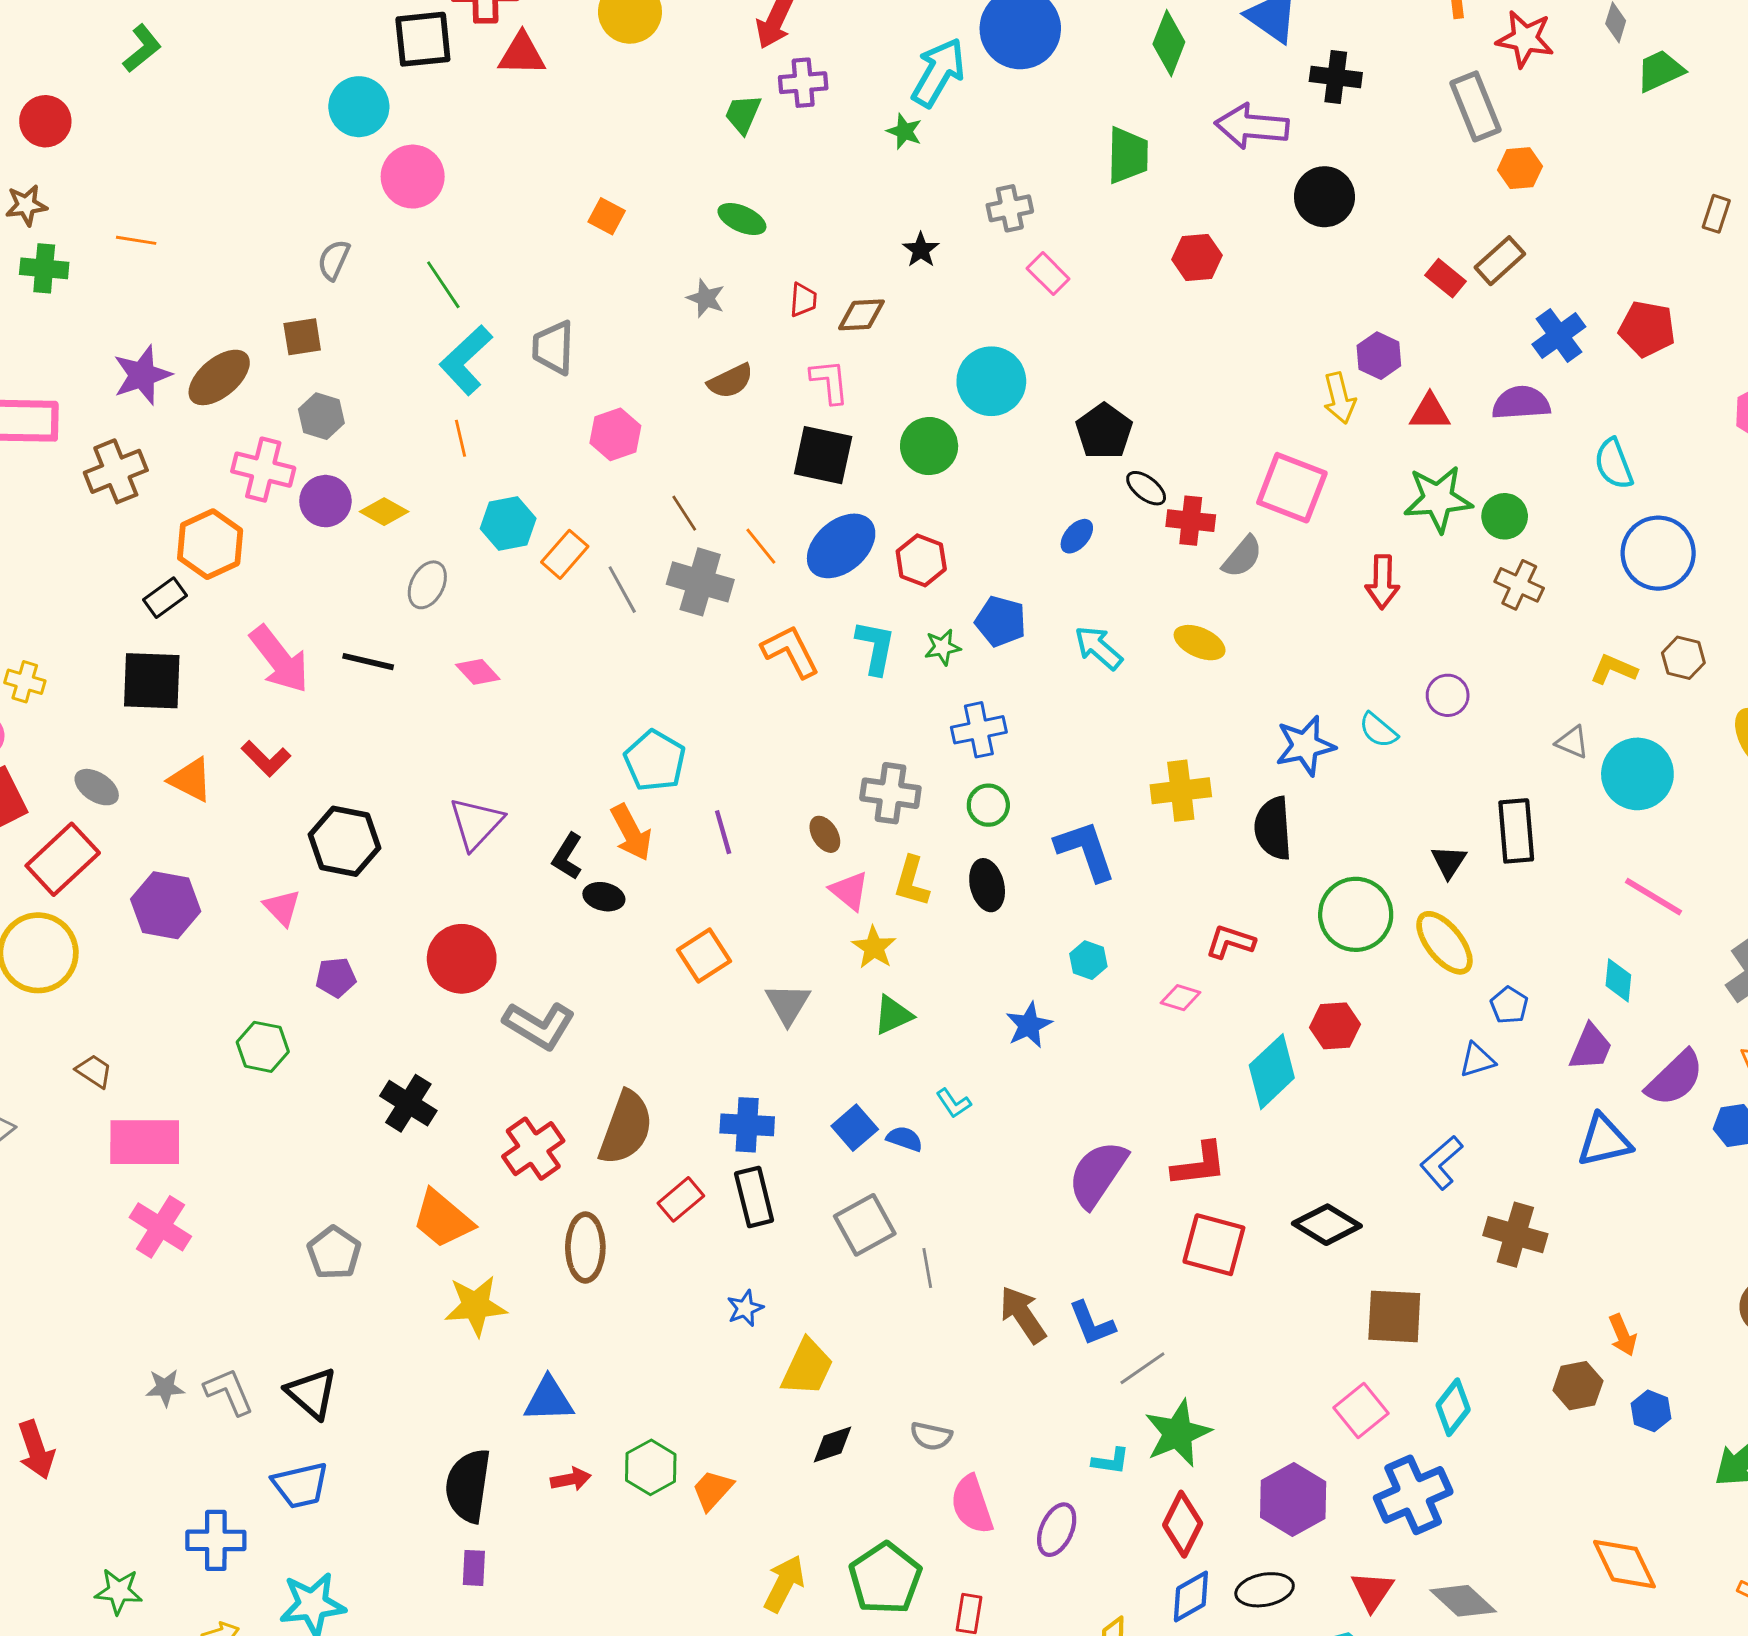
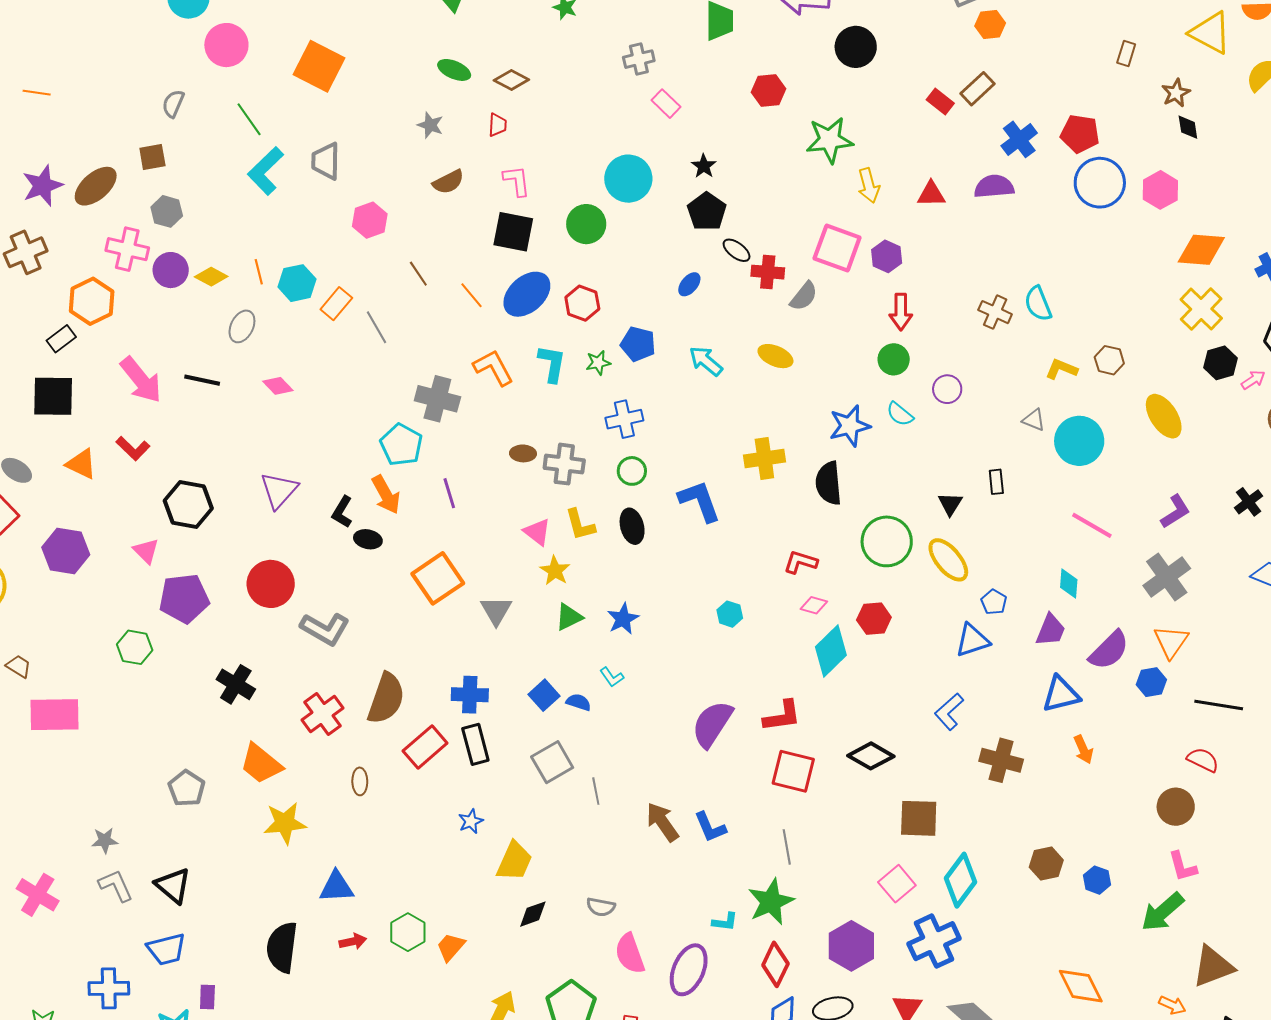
orange square: (607, 216) -> (319, 66), moved, size x2.0
black star: (921, 250) -> (704, 166), moved
brown diamond: (861, 315) -> (511, 80), moved, turned 32
purple hexagon: (1379, 356) -> (887, 256), moved
orange line: (460, 438) -> (259, 272), moved
cyan semicircle: (1614, 464) -> (1038, 304), moved
green star: (1438, 499) -> (829, 140), moved
green circle: (1505, 516) -> (894, 359), moved
blue circle: (1658, 553) -> (1100, 183), moved
gray cross: (700, 582) -> (437, 399), moved
black rectangle: (1516, 831) -> (996, 482), size x0.6
brown ellipse: (825, 834) -> (523, 453), moved, turned -55
yellow L-shape: (912, 881) -> (580, 525), turned -30
orange square: (704, 956) -> (438, 578), size x1.4
cyan hexagon: (1088, 960) -> (730, 614), moved
purple pentagon: (336, 977) -> (184, 598), size x1.8
pink diamond: (1181, 998) -> (814, 605), moved
blue star: (1029, 1025) -> (623, 619), moved
blue triangle: (1477, 1060) -> (972, 640), size x1.4
red rectangle: (681, 1199) -> (425, 747), size x1.4
pink cross: (160, 1227) -> (38, 895), moved
brown ellipse: (585, 1247) -> (360, 781), size x0.6
orange arrow: (1623, 1335) -> (1083, 749), moved
gray line: (1142, 1368) -> (787, 847), moved, turned -64
gray star: (165, 1388) -> (105, 840), moved
cyan diamond: (1453, 1407) -> (960, 880), size x1.4
purple ellipse: (1057, 1530) -> (689, 970), size x1.4
purple rectangle: (474, 1568) -> (207, 997), moved

